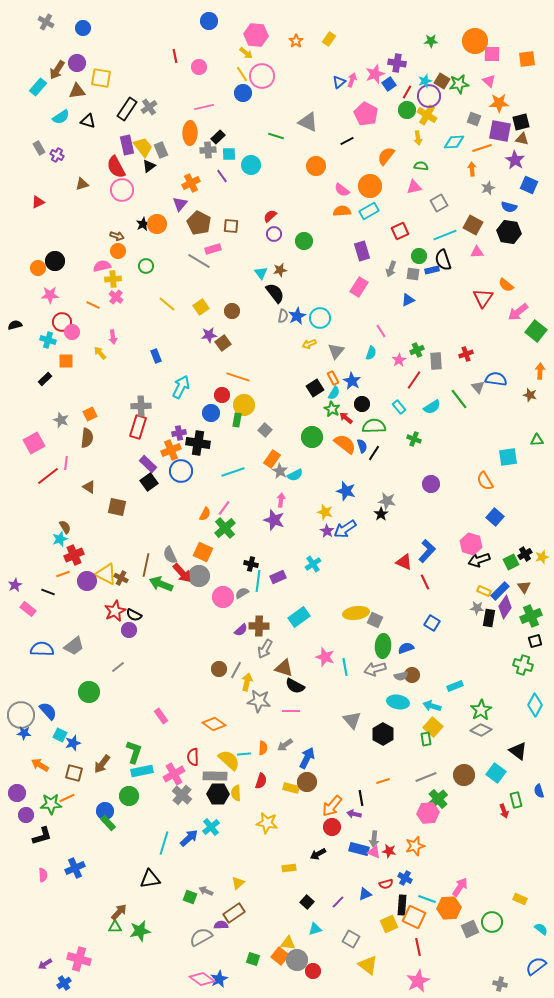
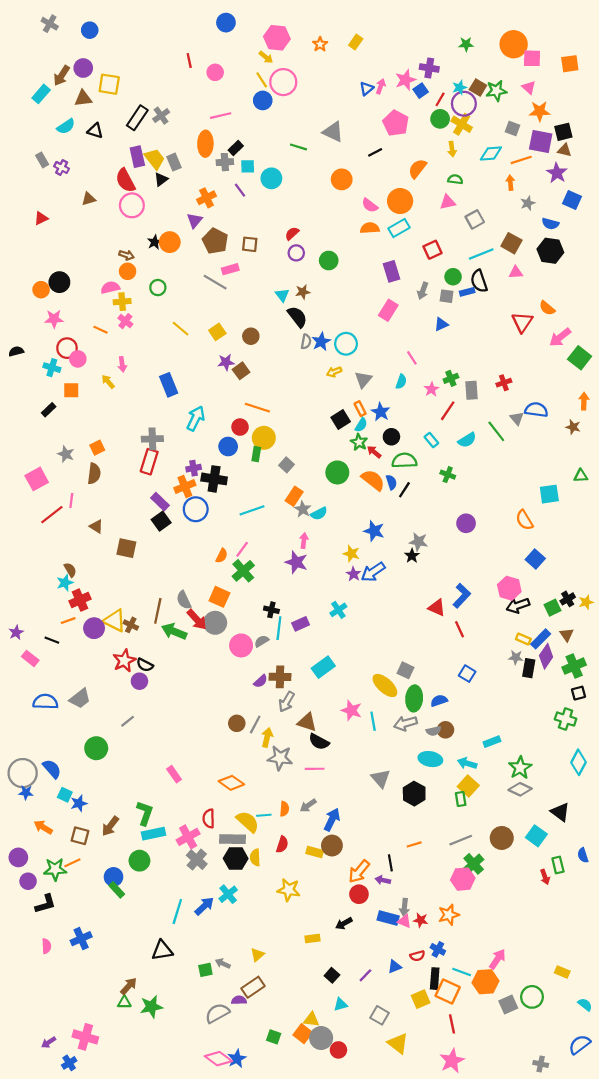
blue rectangle: (156, 356) -> (169, 385), size x1.5
yellow ellipse: (356, 613) -> (385, 685), moved, turned 50
green square: (190, 897) -> (205, 970), turned -32

